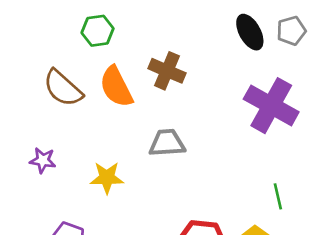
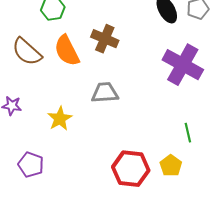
yellow star: (107, 178) -> (60, 119), turned -30

